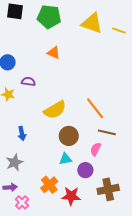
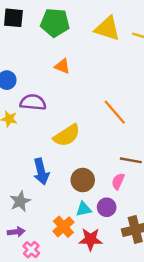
purple semicircle: (28, 82) -> (33, 102), size x1.5
orange line: (95, 108) -> (115, 112), moved
blue arrow: (22, 133) -> (41, 171), moved, size x1.5
brown circle: (69, 136) -> (83, 180), moved
cyan triangle: (66, 159) -> (84, 209), moved

